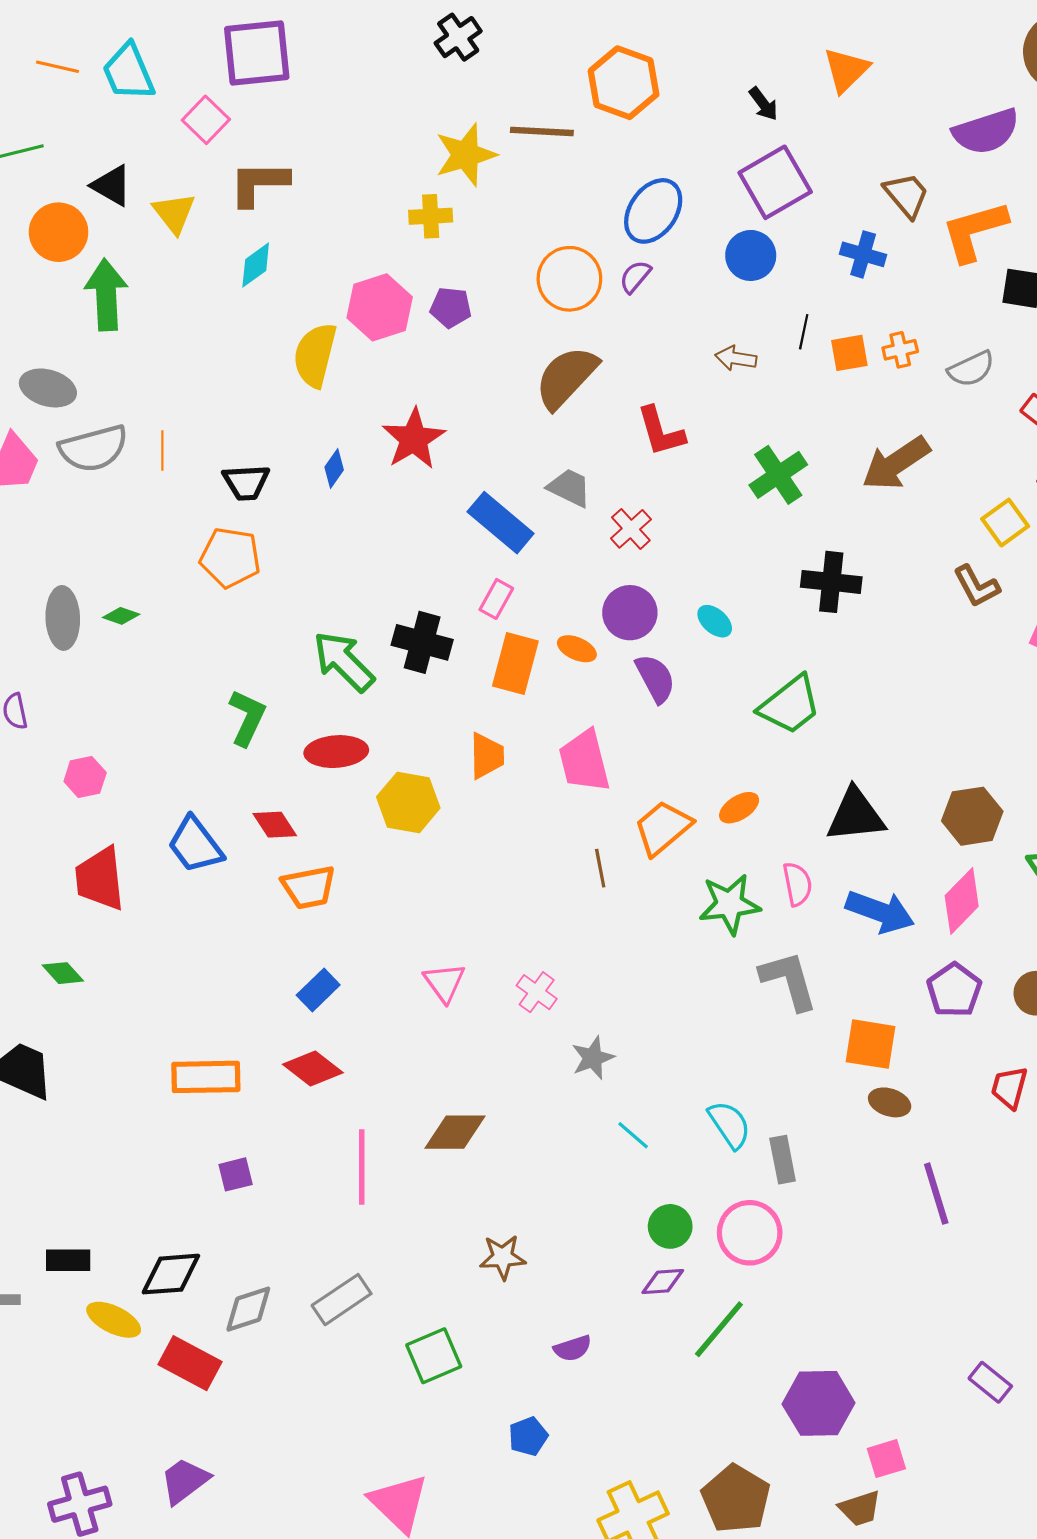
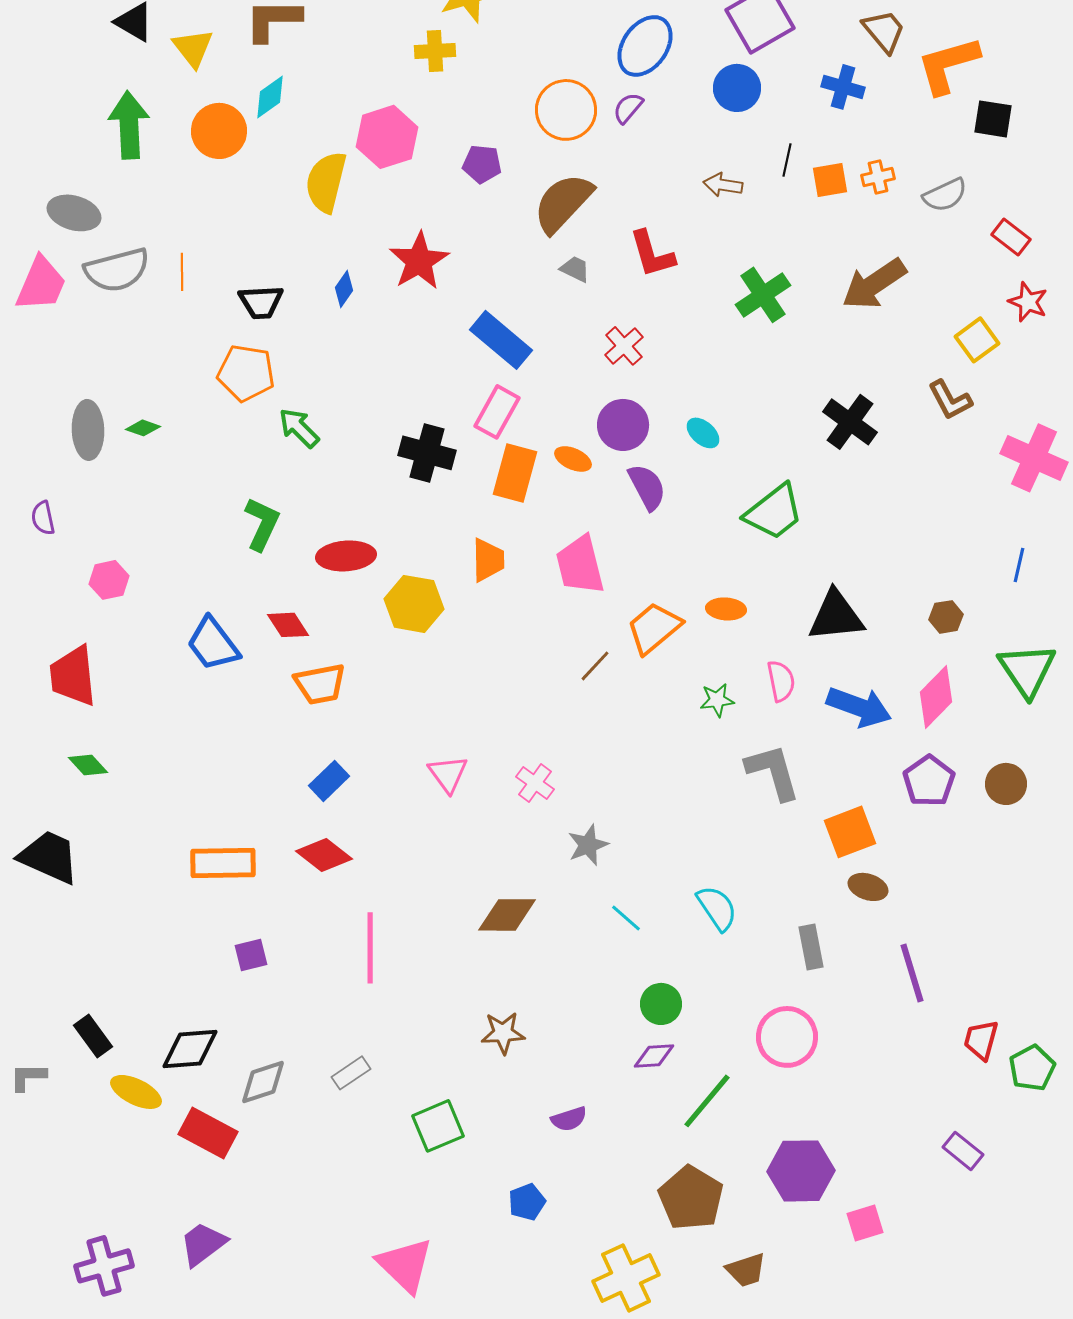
orange circle: (59, 232) -> (219, 131), moved
purple pentagon: (451, 307) -> (482, 164), moved
gray trapezoid: (569, 488) -> (575, 269), moved, size x0.7
black cross: (831, 582) -> (850, 422), moved, turned 30
pink rectangle: (496, 599) -> (497, 412), size x1.4
green arrow: (344, 661) -> (299, 428), moved, size x0.7
orange ellipse: (739, 808) -> (726, 609), turned 36
brown hexagon: (972, 816) -> (946, 617), size x0.6
brown line: (600, 868) -> (595, 666), turned 54
red trapezoid: (100, 879) -> (73, 676), moved
green star: (730, 904) -> (717, 700), size x0.6
orange square: (870, 1044) -> (850, 832), turned -30
red trapezoid: (1009, 1088) -> (981, 1040), moved
brown diamond: (455, 1132) -> (507, 915), moved
gray rectangle: (783, 1160) -> (811, 947), moved
pink circle: (750, 1233) -> (787, 1037), moved
black rectangle: (68, 1260) -> (93, 1036), turned 54
gray rectangle: (342, 1300) -> (351, 1073), size x0.7
brown pentagon: (736, 1499) -> (691, 1198), moved
brown trapezoid: (860, 1508) -> (746, 1270), moved

